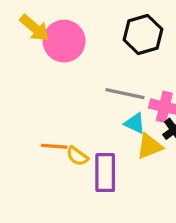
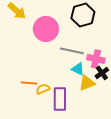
pink circle: (64, 41) -> (46, 29), moved
yellow semicircle: (77, 156) -> (43, 89), turned 120

